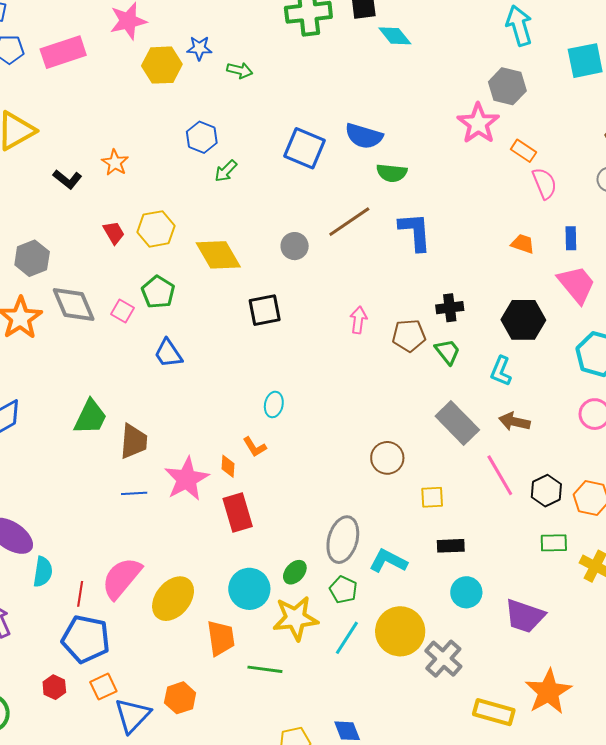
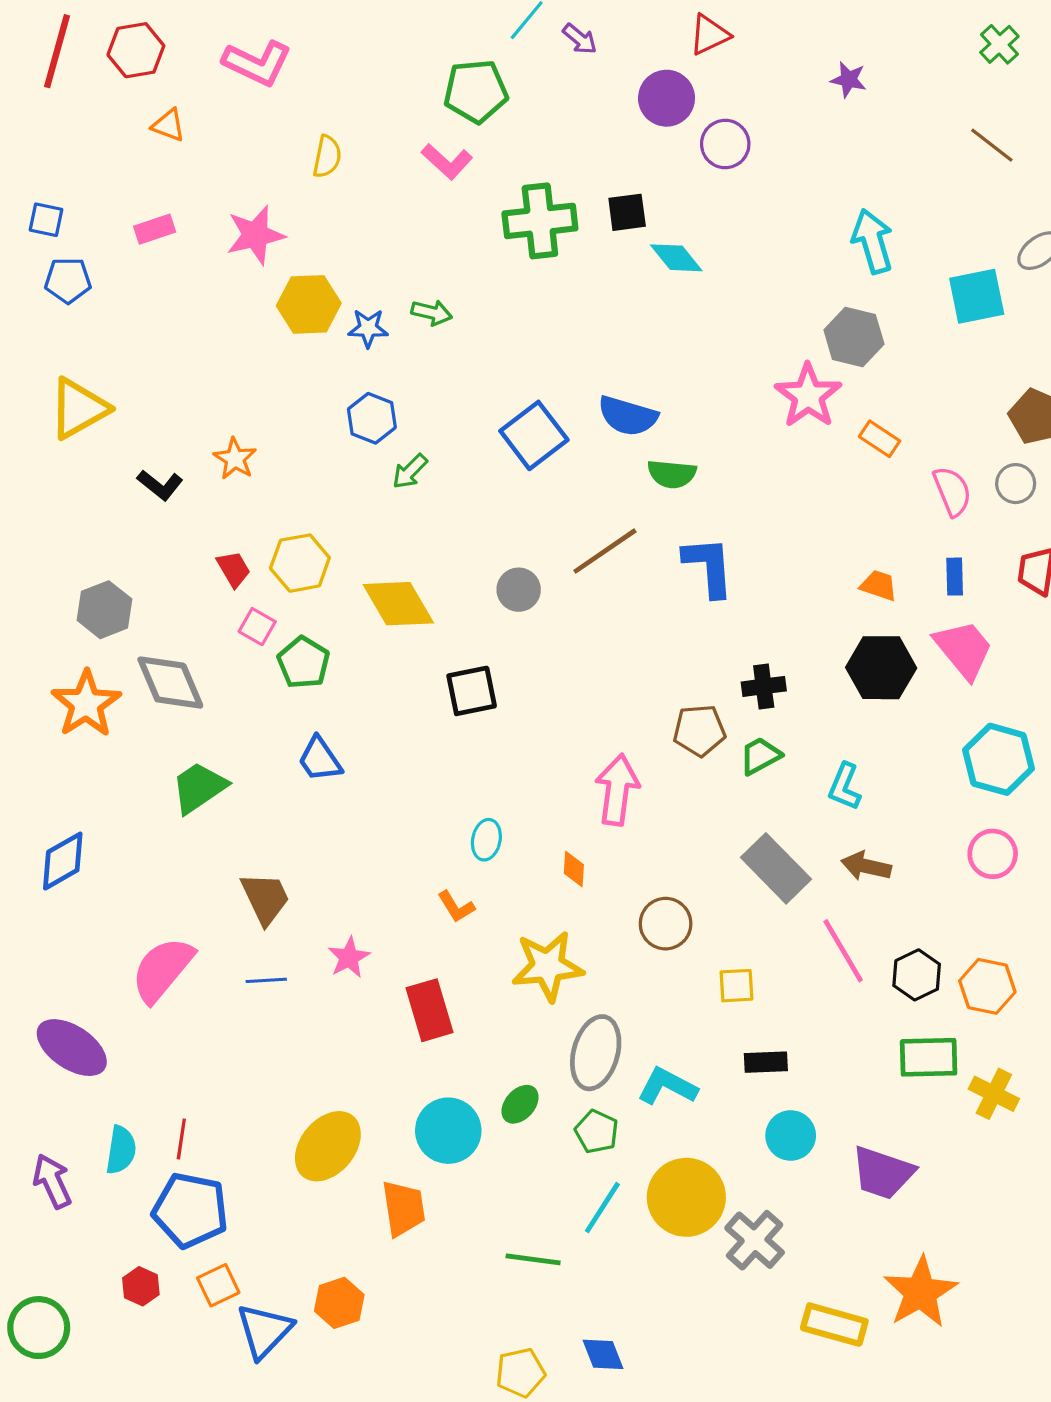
blue star: (199, 48) -> (368, 328), moved
pink rectangle: (63, 52) -> (155, 229), moved, size x0.6
blue square: (304, 148) -> (534, 435), turned 30
pink semicircle: (544, 183) -> (952, 491), moved
pink square: (123, 311) -> (257, 627), moved
pink arrow: (358, 320) -> (617, 790), moved, size x1.6
black hexagon: (523, 320) -> (881, 668), moved
green trapezoid: (447, 352) -> (760, 756), turned -80
green trapezoid: (90, 417) -> (199, 788), moved, turned -150
brown trapezoid: (134, 441) -> (265, 898), turned -30
orange diamond: (228, 466) -> (574, 869), moved
pink star: (187, 479) -> (349, 957), size x0.6
green rectangle: (554, 543) -> (929, 1057), size x1.4
cyan semicircle: (43, 572) -> (121, 1150), moved
pink semicircle: (122, 578) -> (162, 970), moved
yellow star: (295, 618) -> (548, 966), moved
green line: (265, 669) -> (533, 1259), moved

